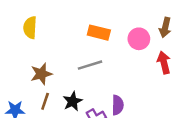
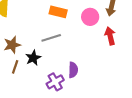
black star: (73, 101) -> (33, 58), moved

